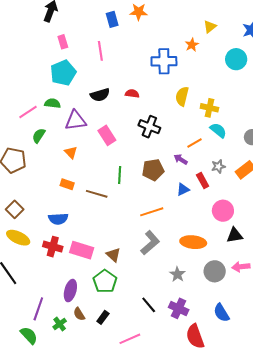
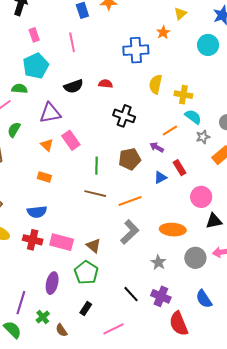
green semicircle: (52, 103) -> (19, 89), moved
pink rectangle: (107, 135) -> (71, 140), moved
gray star: (218, 166) -> (203, 137), moved
brown line: (97, 194) -> (95, 194), moved
brown semicircle: (79, 314) -> (62, 330), moved

